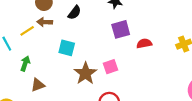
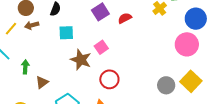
yellow line: (27, 31) -> (11, 29), moved
cyan square: (67, 48) -> (66, 33), moved

